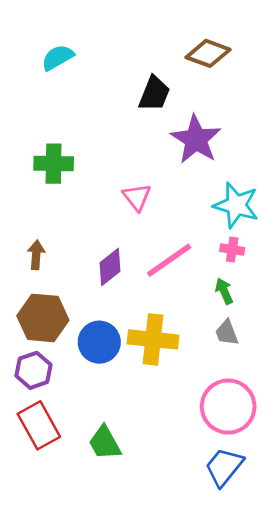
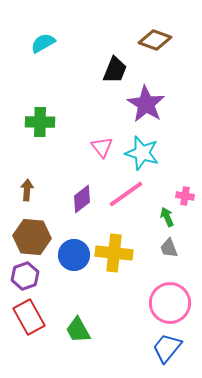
cyan star: (236, 205) -> (142, 153), moved
pink cross: (232, 249) -> (185, 196), moved

